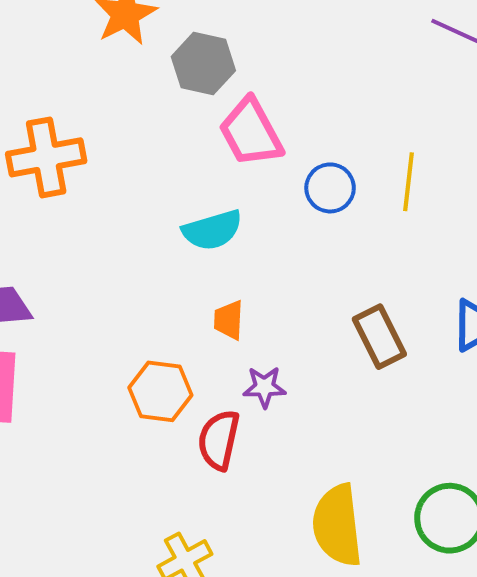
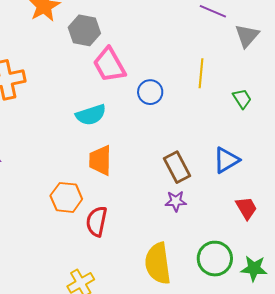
yellow line: (409, 182) -> (201, 73), moved
orange trapezoid: (229, 320) -> (100, 160), size x1.5
purple star: (264, 387) -> (176, 201), moved

